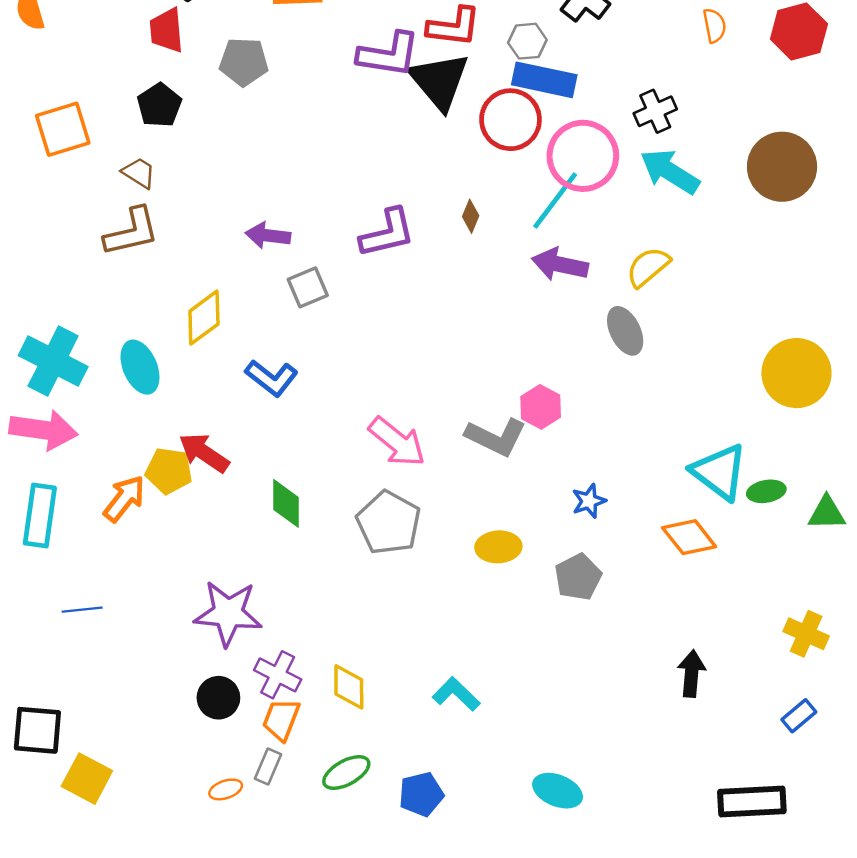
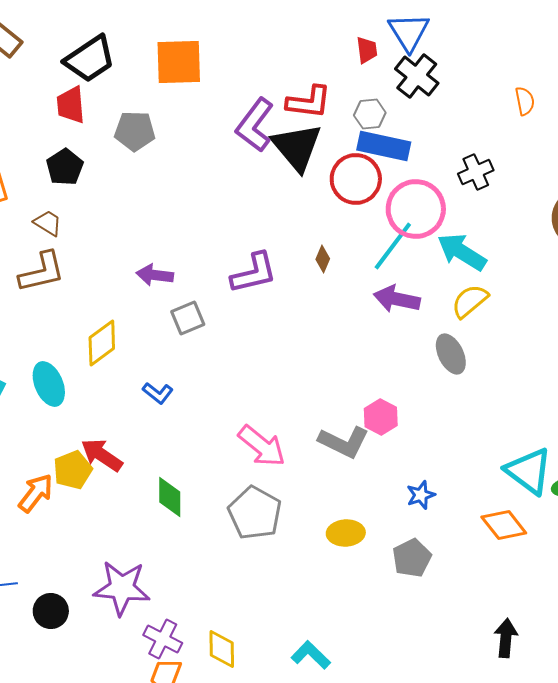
purple L-shape: (389, 54) -> (255, 125), turned 118
cyan arrow: (670, 172) -> (462, 252), moved
blue L-shape: (272, 378) -> (158, 393), size x0.7
yellow pentagon: (169, 471) -> (73, 470), turned -30
black circle: (218, 698) -> (51, 611), moved

